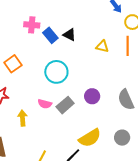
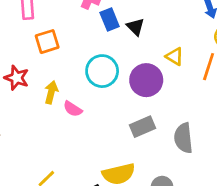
purple circle: (92, 96) -> (146, 80), moved, size x1.5
gray rectangle: (65, 105) -> (142, 127), moved
yellow arrow: (22, 118) -> (51, 92), moved

